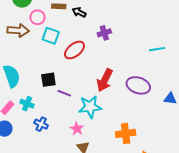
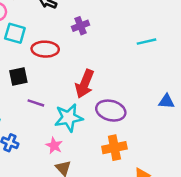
red ellipse: (74, 50) -> (45, 49), turned 45
black square: (48, 80) -> (18, 77), moved
purple ellipse: (138, 85) -> (111, 111), moved

